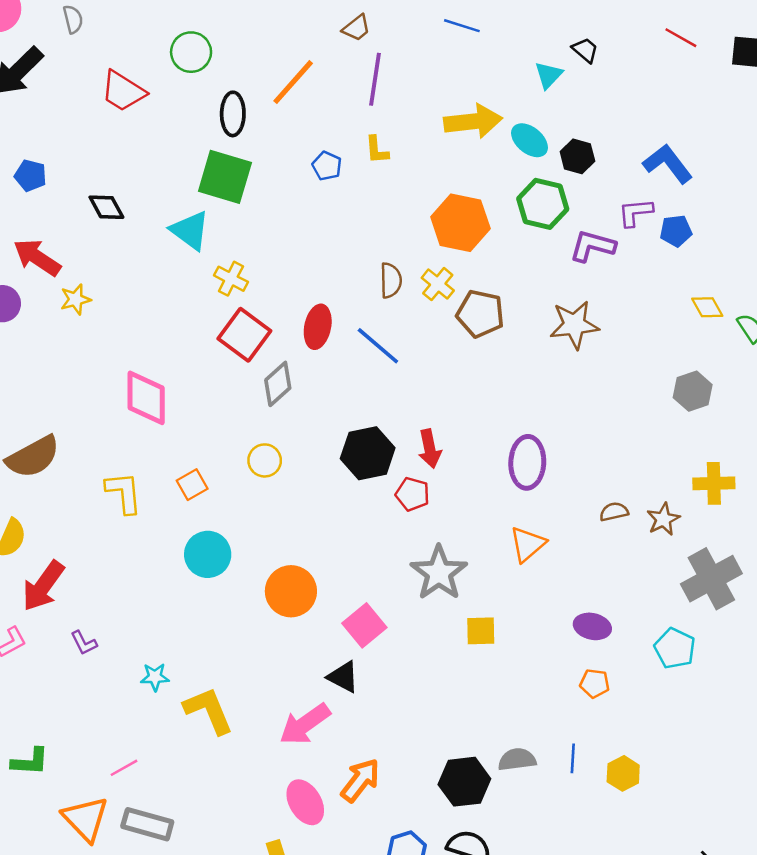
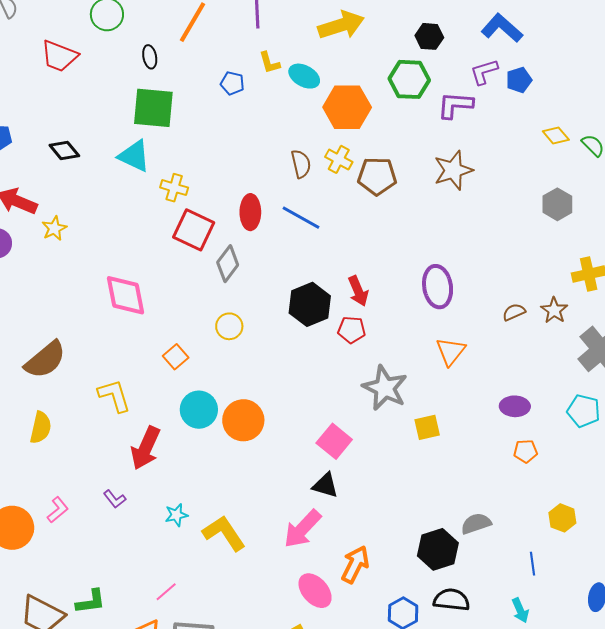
black ellipse: (233, 114) -> (150, 57), size x0.7
cyan ellipse: (530, 140) -> (304, 76), moved
yellow L-shape: (124, 493) -> (114, 396), moved
red arrow: (43, 586) -> (146, 448), moved
orange circle: (291, 591) -> (243, 420), moved
blue line: (573, 758) -> (533, 564), moved

